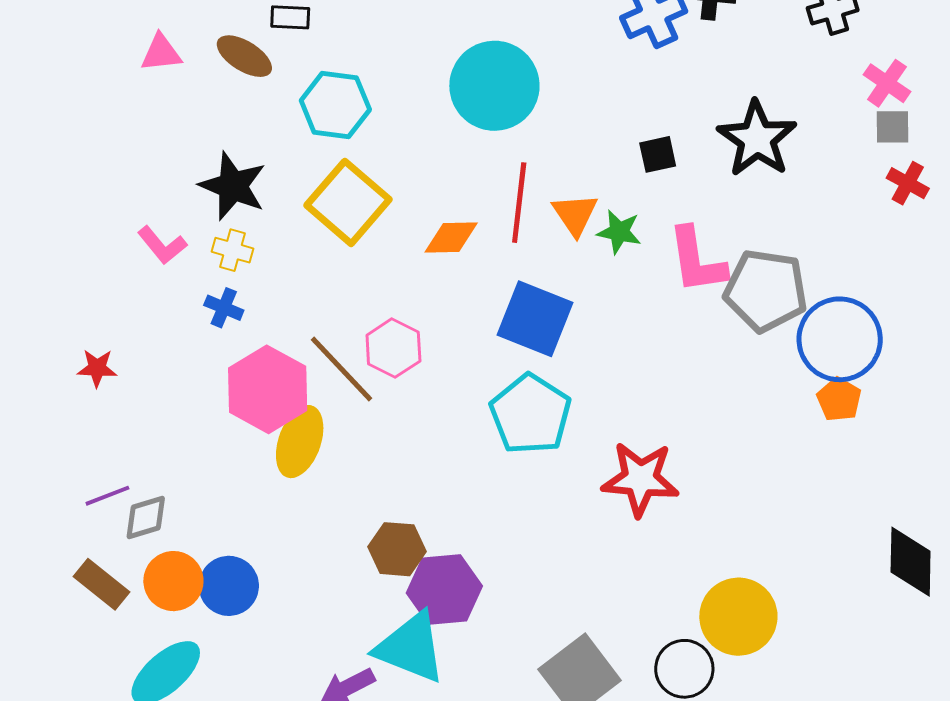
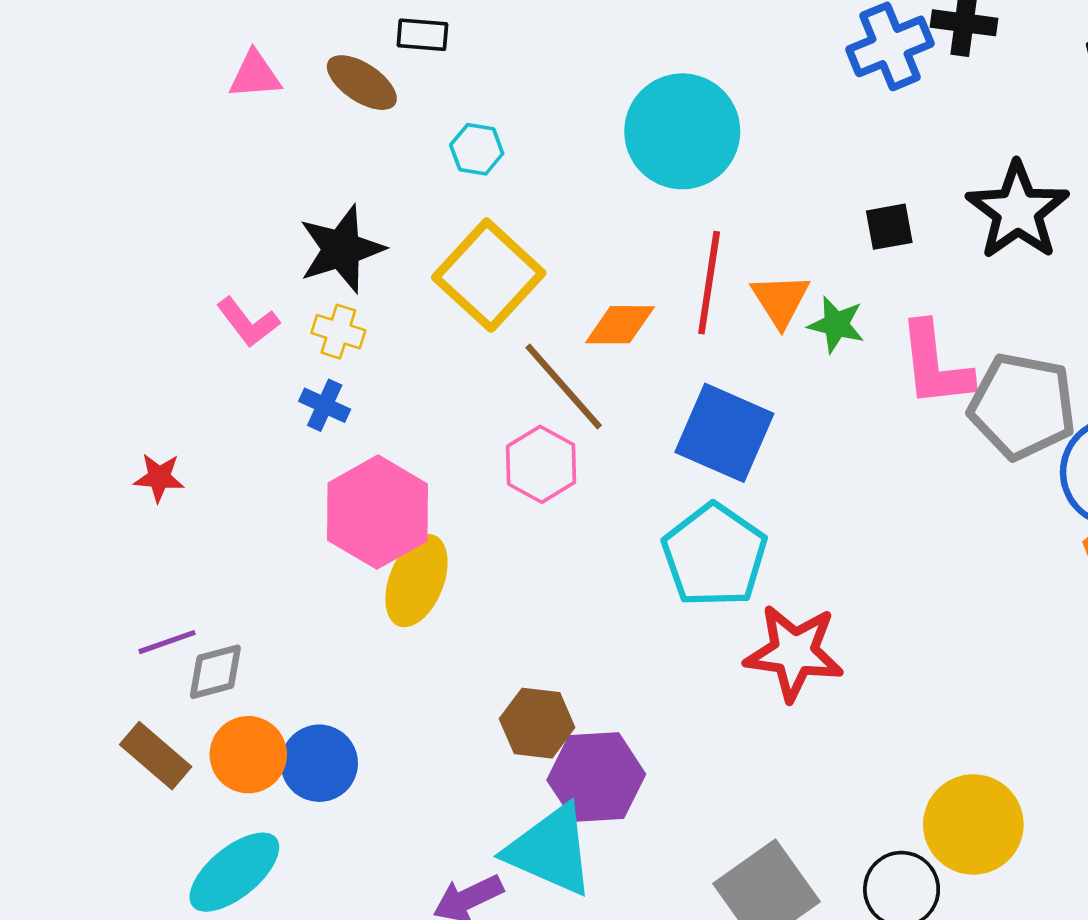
cyan hexagon: (335, 105) -> (477, 149), size x0.6
black star: (233, 186) -> (341, 249), turned 30
brown line: (342, 369) -> (564, 387), moved
red star: (640, 479) -> (794, 653), moved

